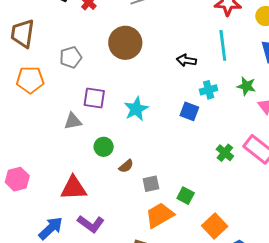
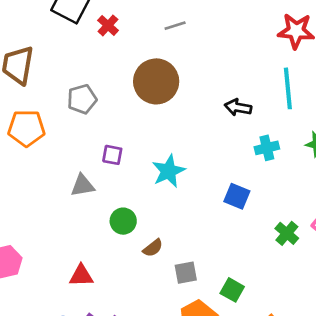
purple square: (94, 98) -> (112, 155), size x0.7
blue square: (189, 111) -> (237, 196), moved
red triangle: (74, 188) -> (81, 276), size x0.7

